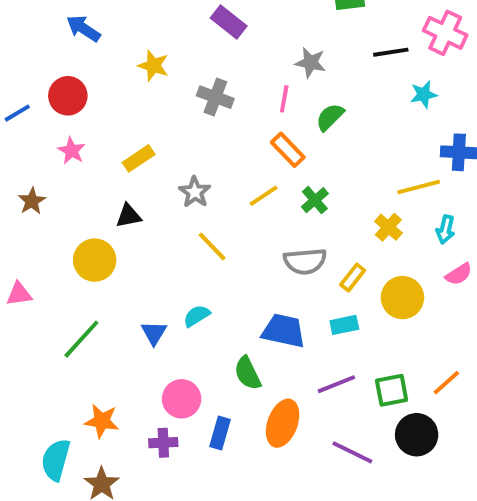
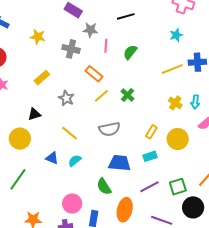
black line: (391, 52) -> (126, 16), moved
gray star: (311, 63) -> (90, 30), moved
orange rectangle: (288, 150) -> (94, 74), moved
yellow rectangle: (139, 158) -> (42, 78), moved
yellow line: (419, 187) -> (172, 69), moved
yellow cross: (388, 227) -> (175, 103), moved
yellow line: (212, 247) -> (70, 133), moved
gray semicircle: (305, 261) -> (109, 129), moved
blue triangle: (154, 333) -> (52, 158), moved, turned -32

